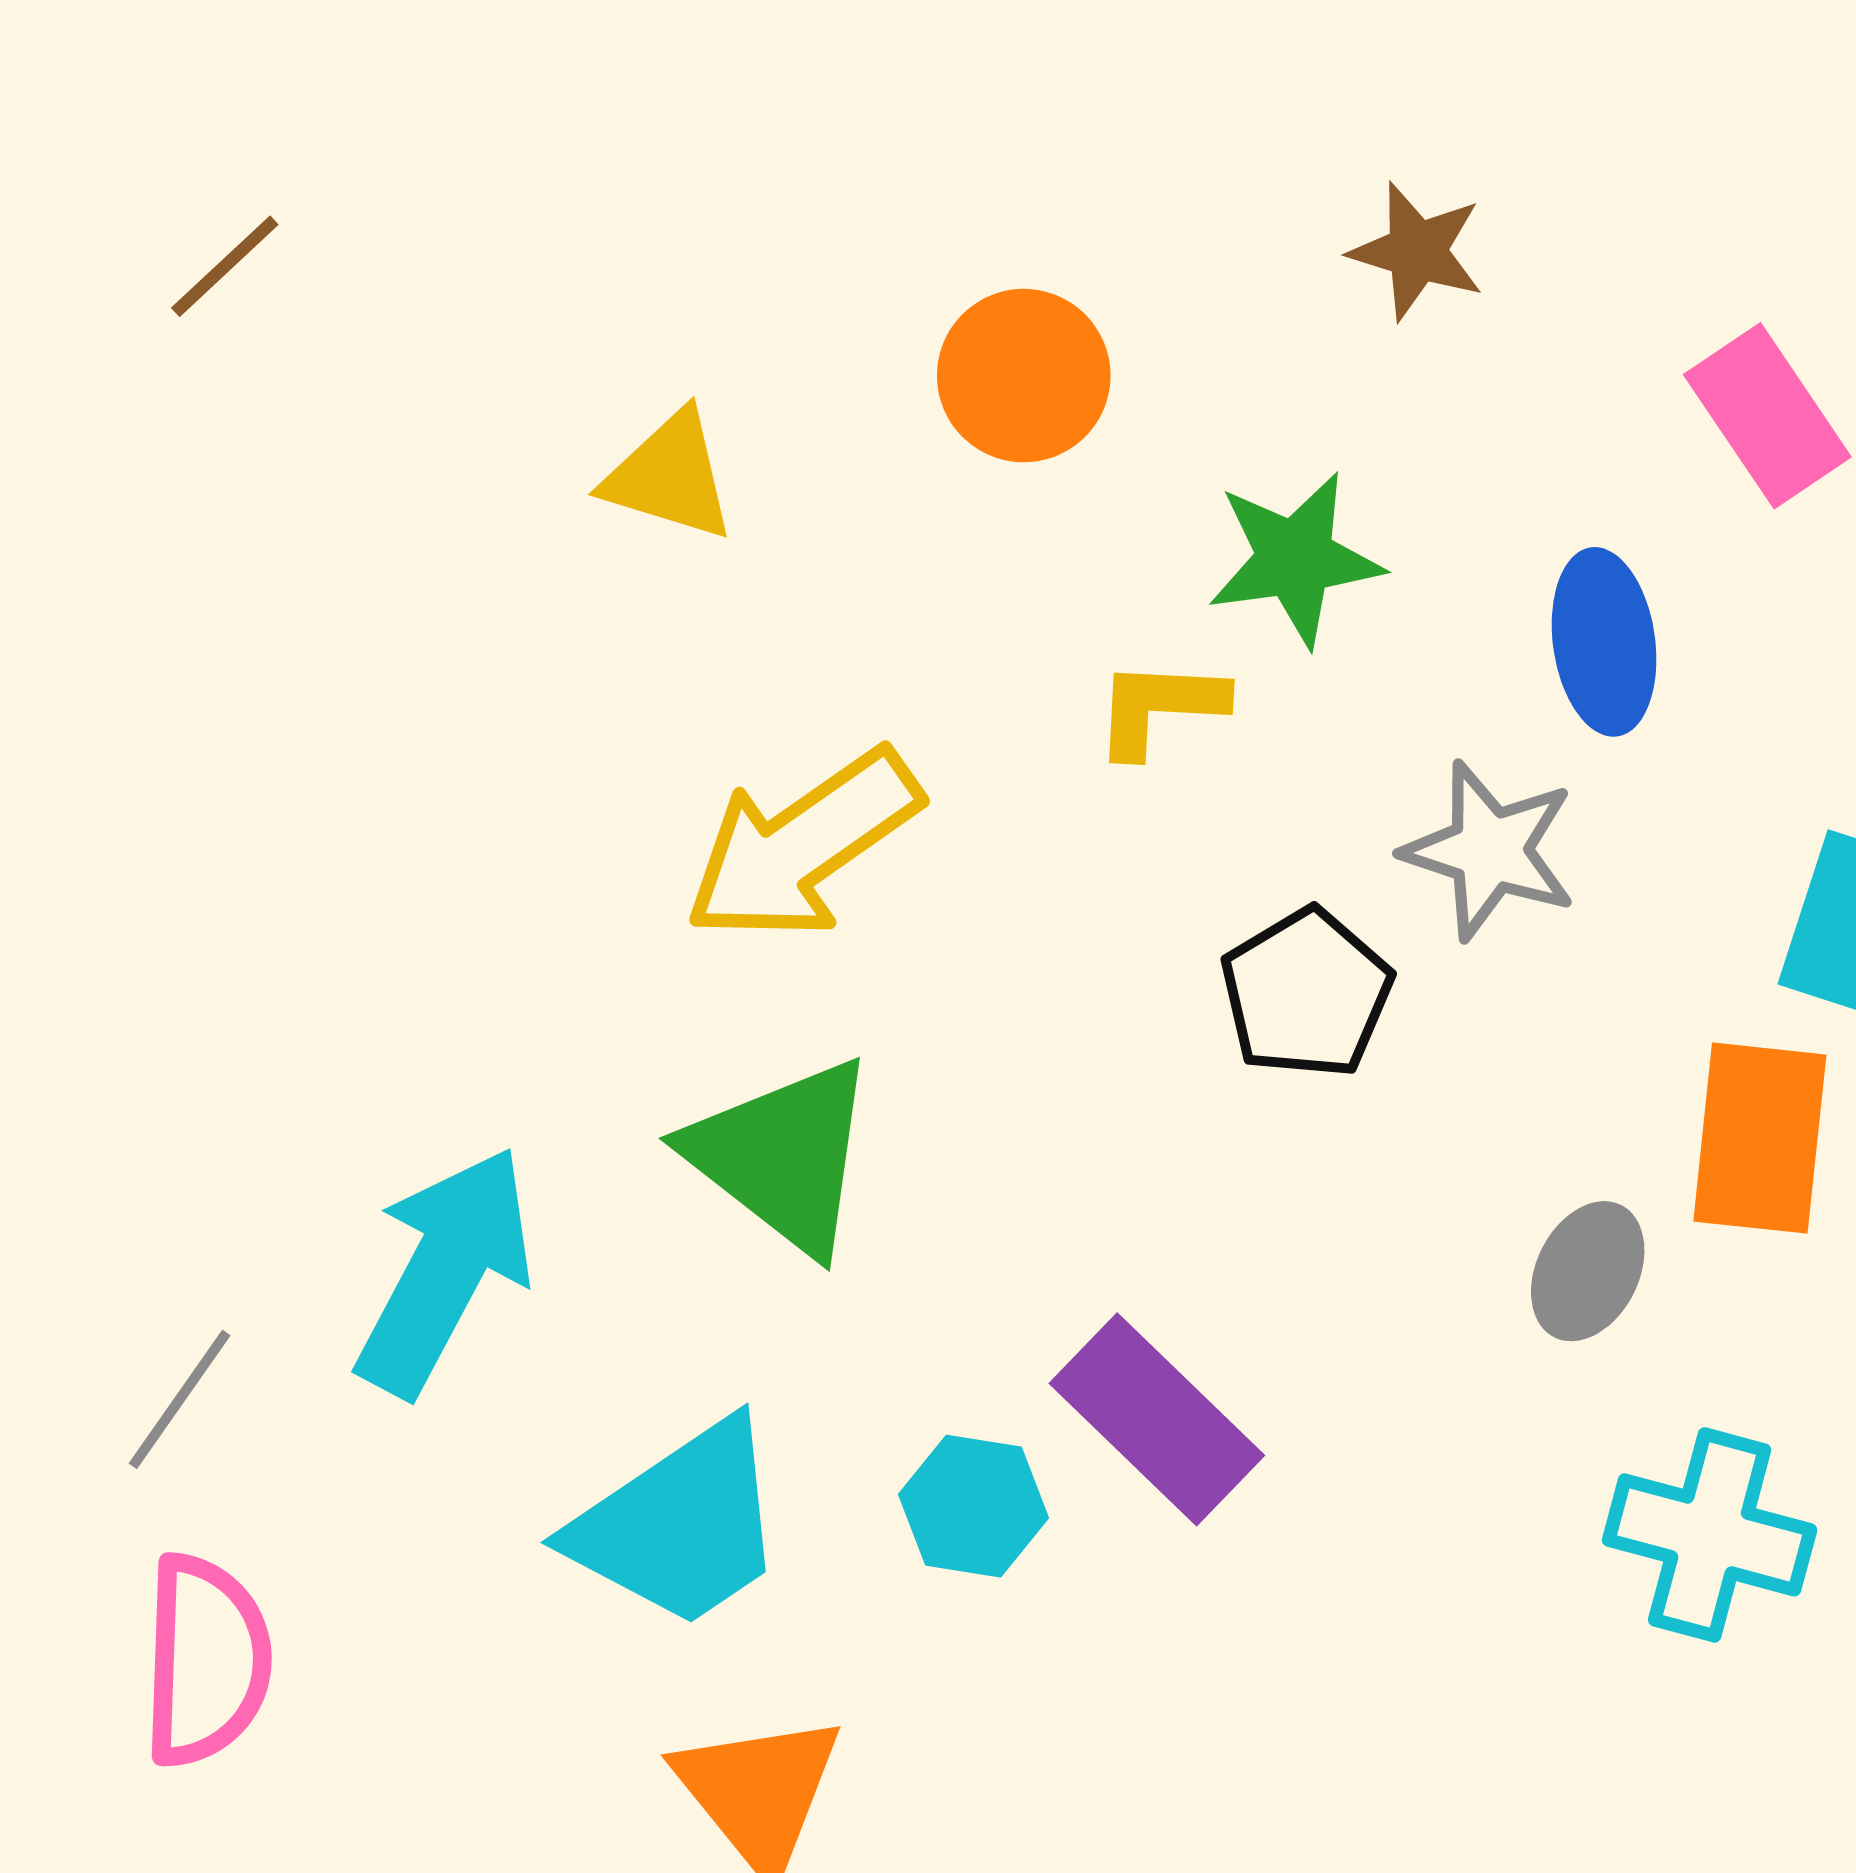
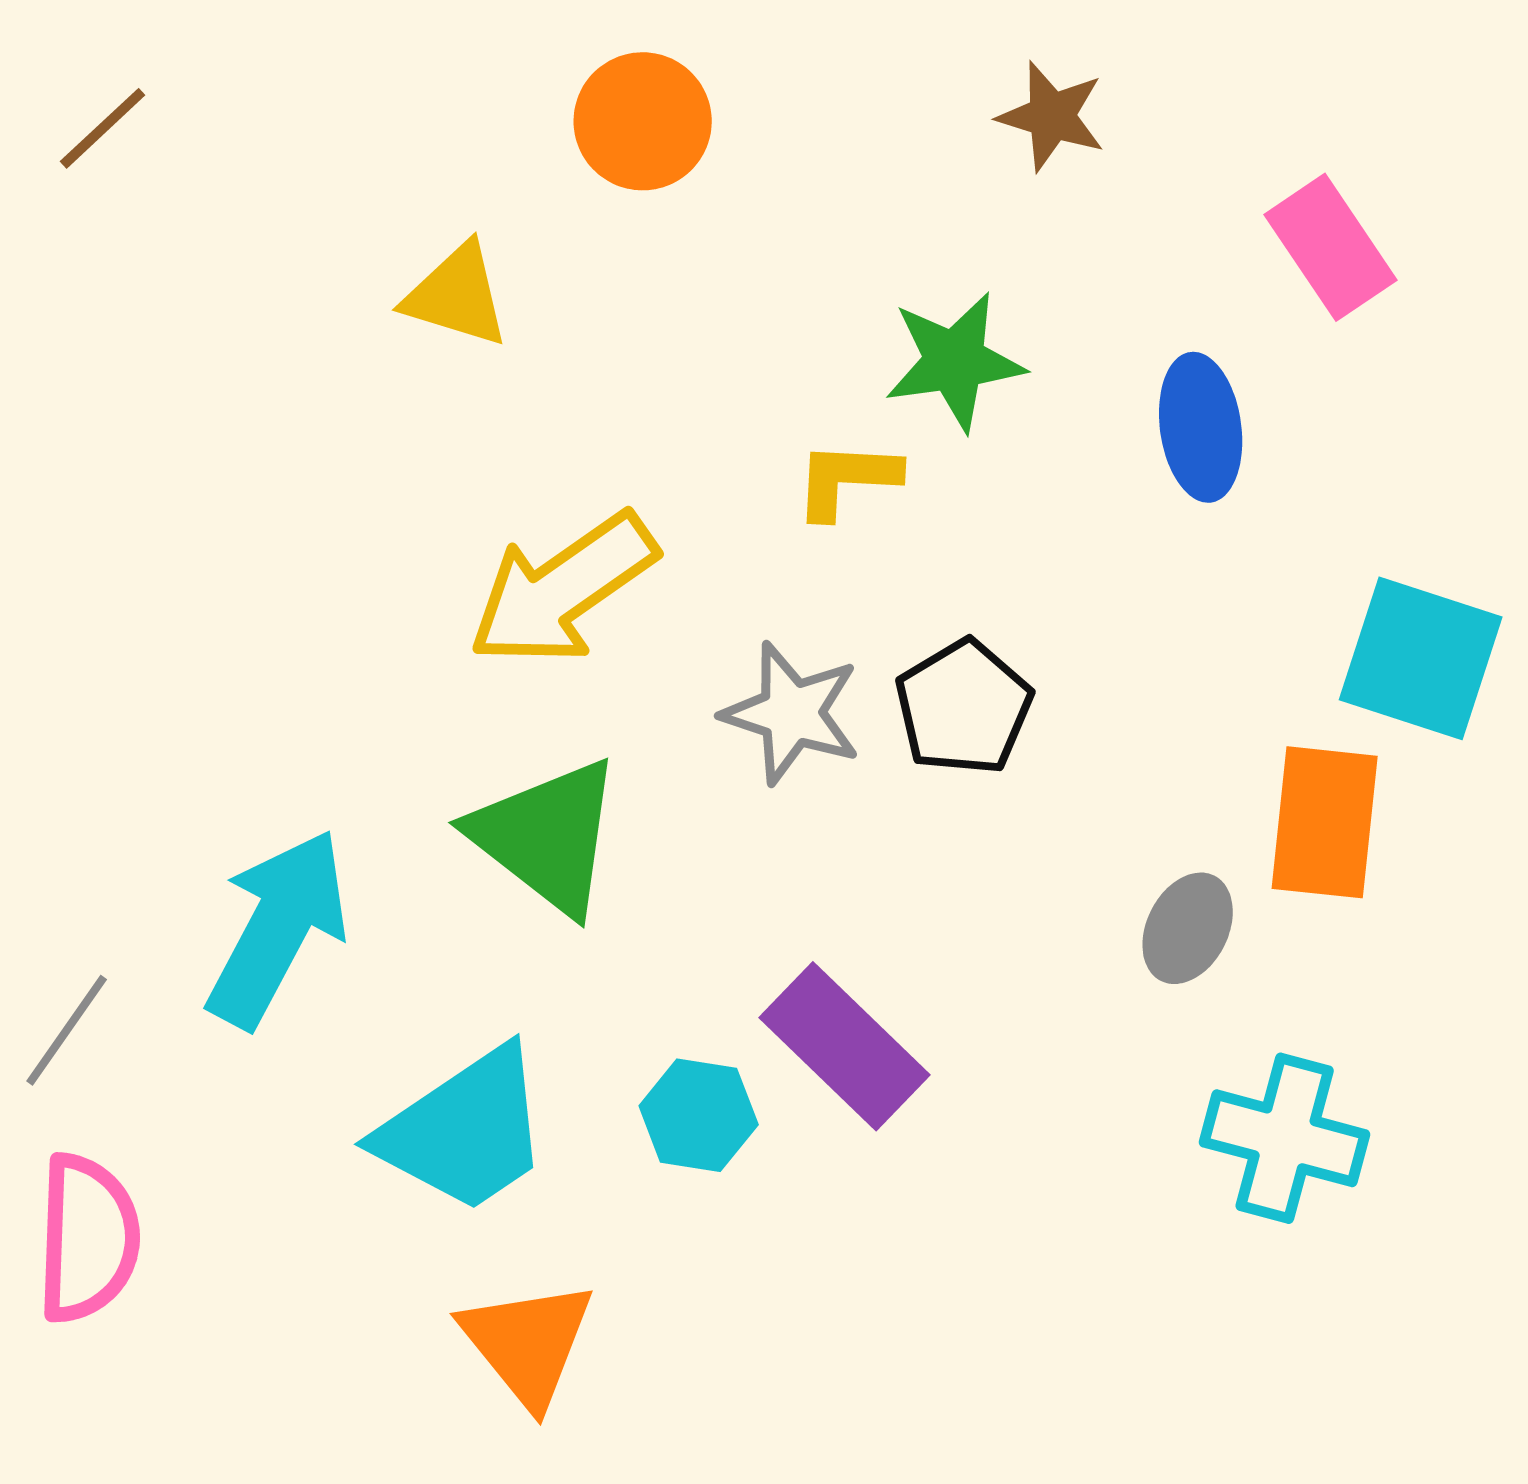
orange circle: (1024, 376) -> (643, 121), moved
gray star: (1490, 850) -> (792, 713), moved

